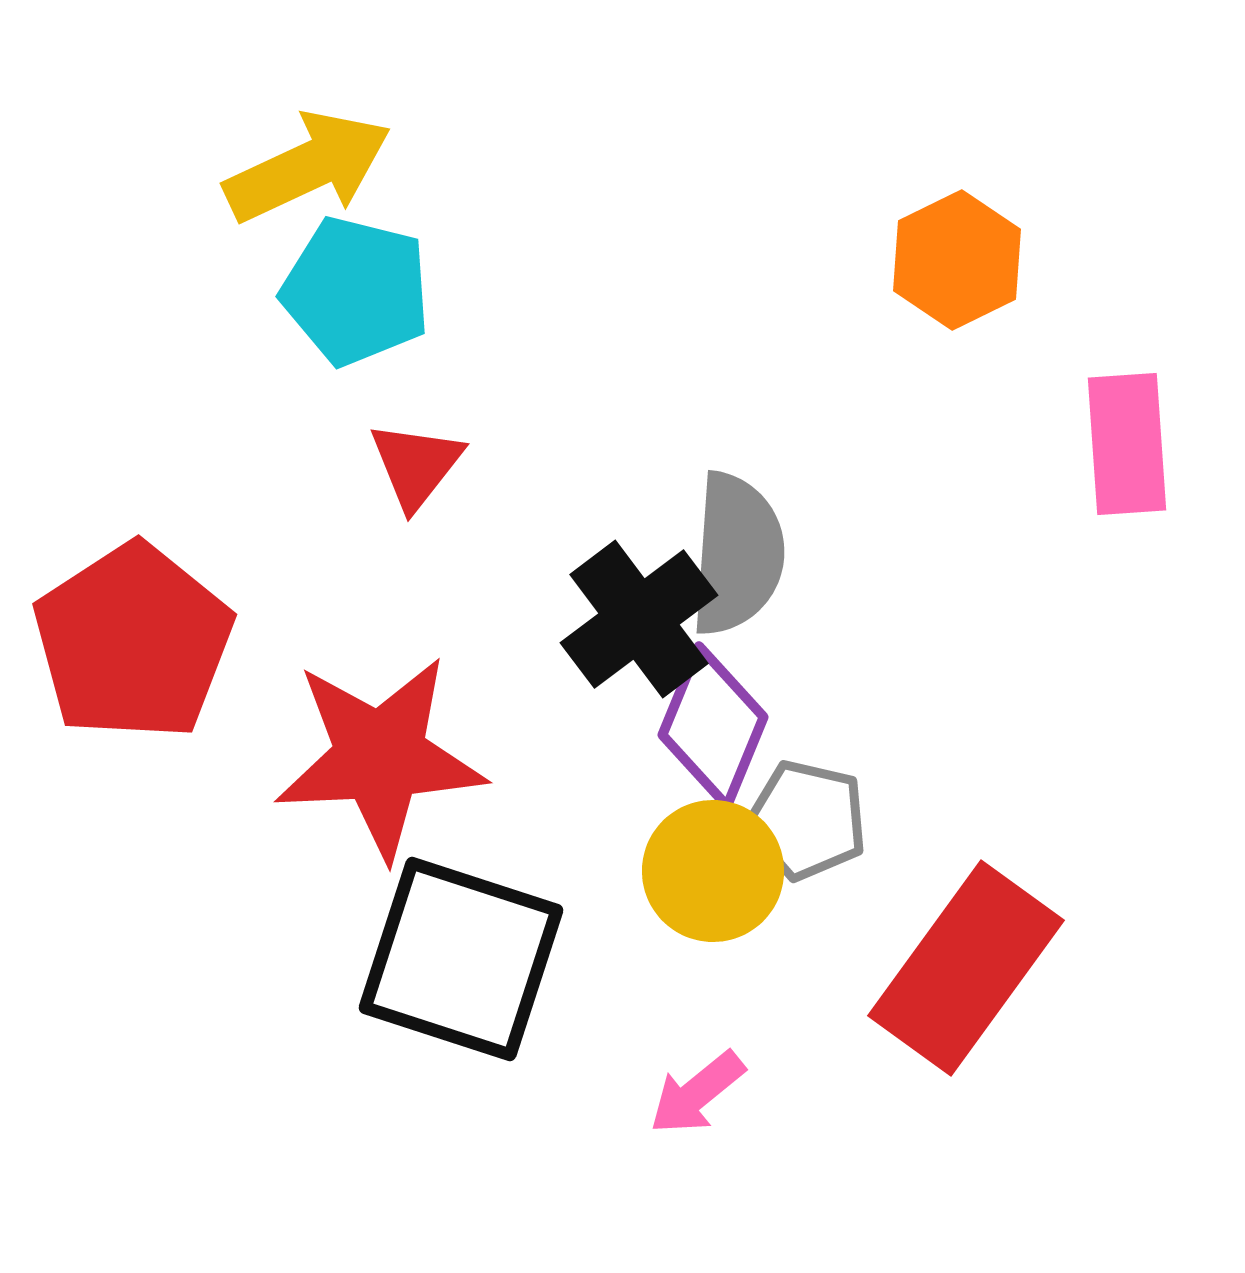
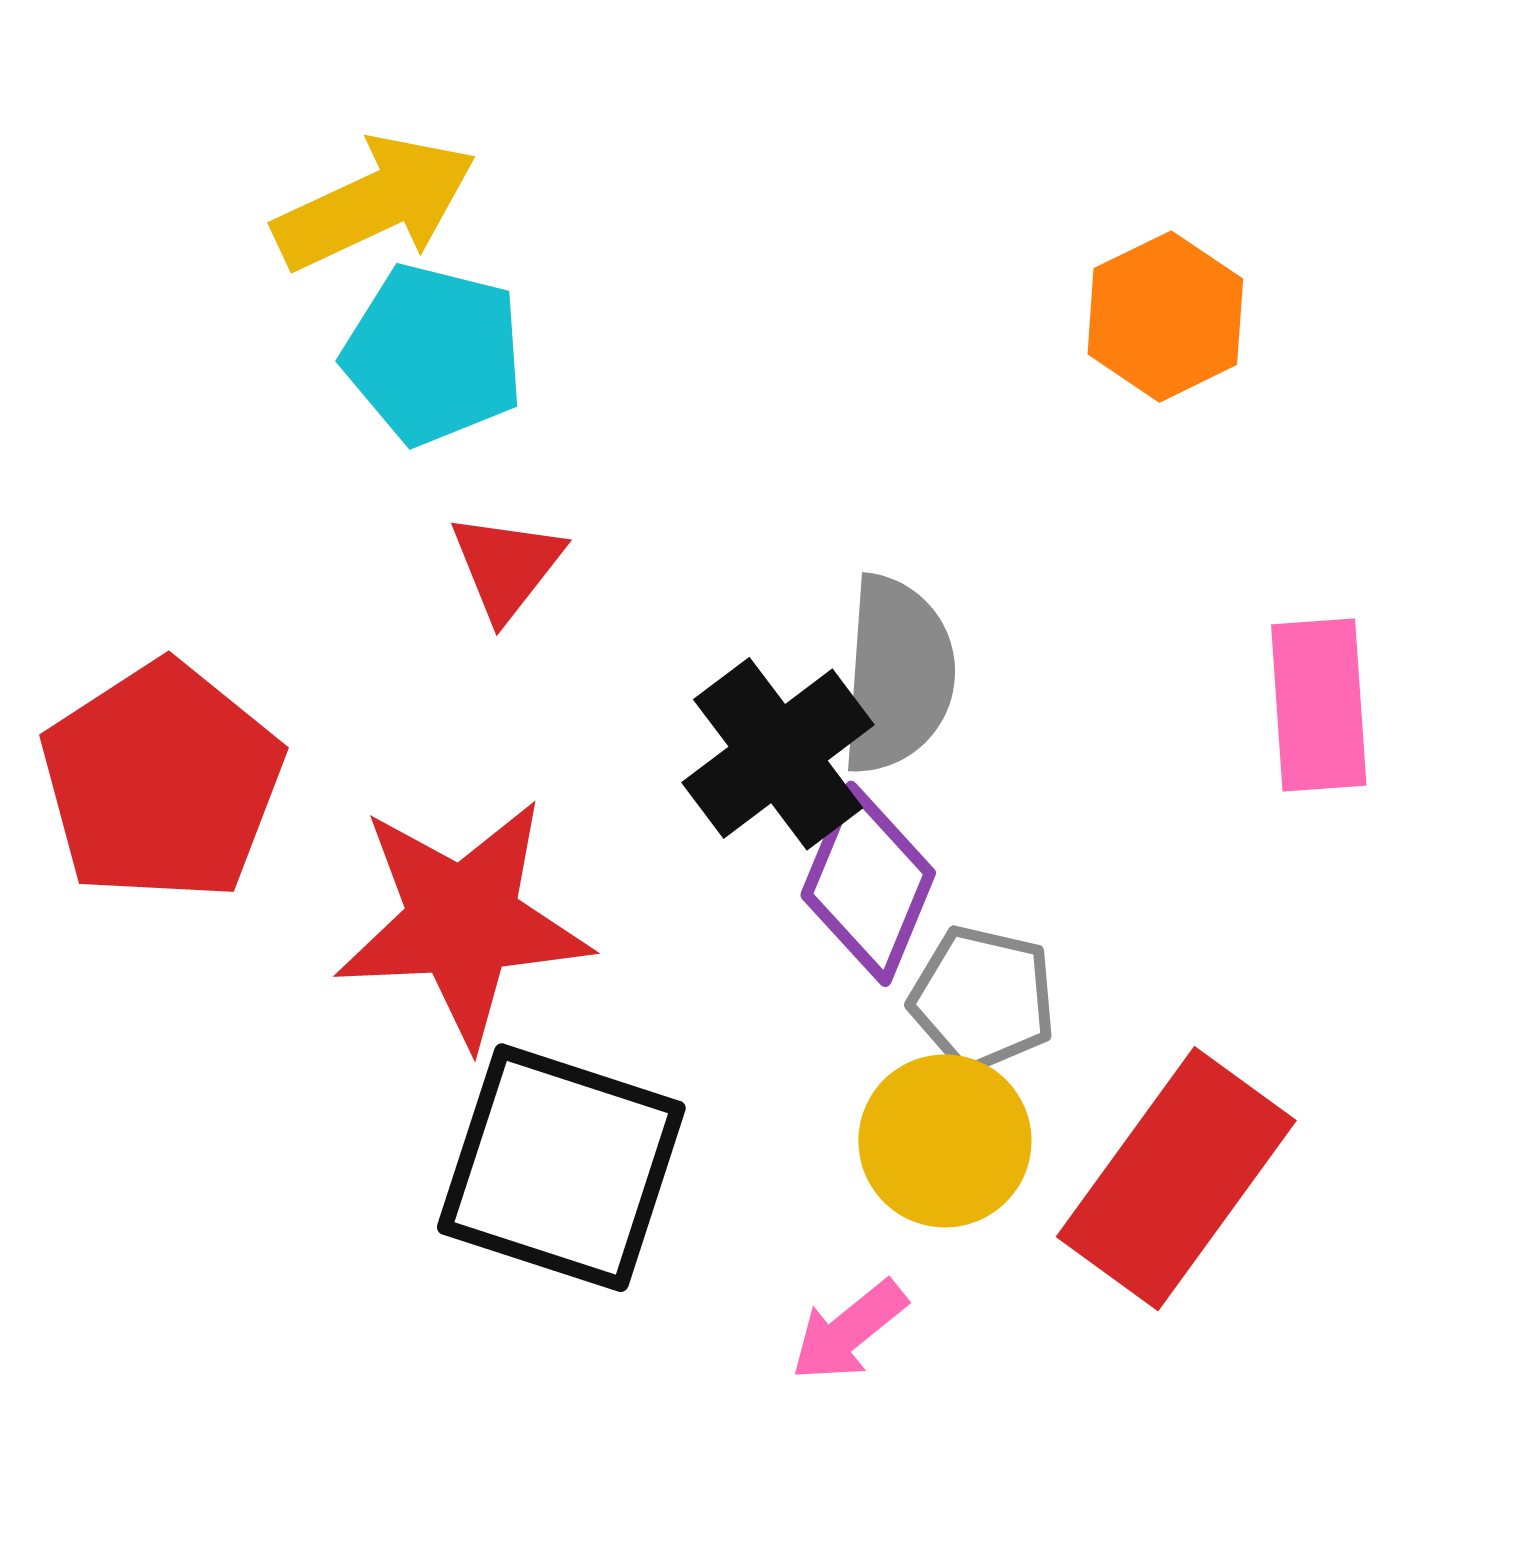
pink rectangle: (1127, 444) -> (1319, 705), moved
yellow circle: (713, 871) -> (945, 1141), moved

